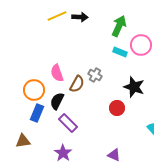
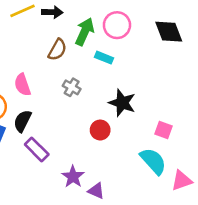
green arrow: (119, 26) -> (85, 32), moved
pink circle: (141, 45) -> (117, 25), moved
brown semicircle: (77, 84) -> (57, 50), moved
purple star: (63, 153) -> (73, 177), moved

